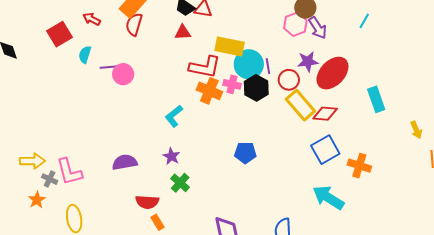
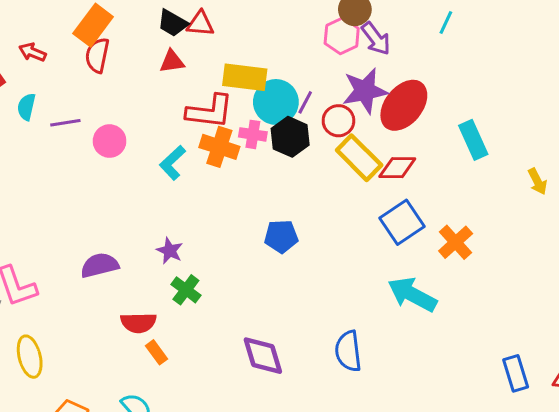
purple star: (308, 62) -> (365, 91), size x1.4
purple line: (268, 66) -> (305, 102), turned 42
pink circle: (123, 74) -> (110, 141), moved
cyan L-shape: (174, 116) -> (172, 163), moved
orange cross: (359, 166) -> (456, 242), turned 35

